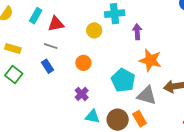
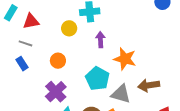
purple arrow: (137, 32) -> (100, 40), moved
purple cross: (82, 94) -> (56, 92), size x1.5

